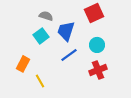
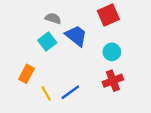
blue trapezoid: (66, 31) -> (76, 36), turned 110
blue line: (69, 55) -> (70, 92), moved

